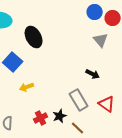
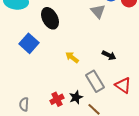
gray triangle: (101, 40) -> (98, 11), moved
yellow arrow: (27, 87) -> (72, 57), moved, turned 56

